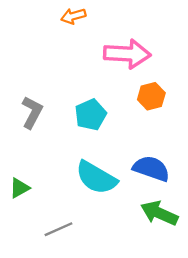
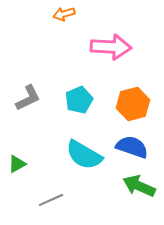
orange hexagon: (151, 96) -> (133, 104), moved, size x1.4
gray L-shape: (32, 112) -> (28, 98), turned 36

